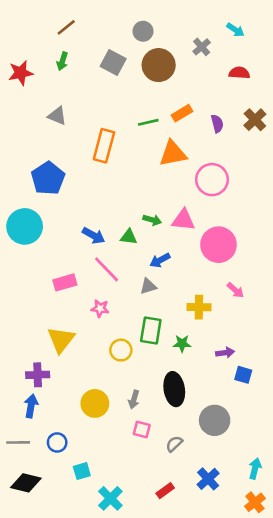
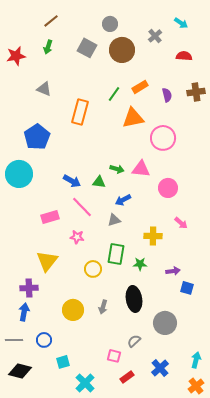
brown cross: (255, 120) -> (196, 92), turned 36
green line: (148, 122) -> (114, 94), turned -42
pink circle: (218, 245) -> (168, 188), size x0.7
pink square: (142, 429) -> (114, 356), moved

